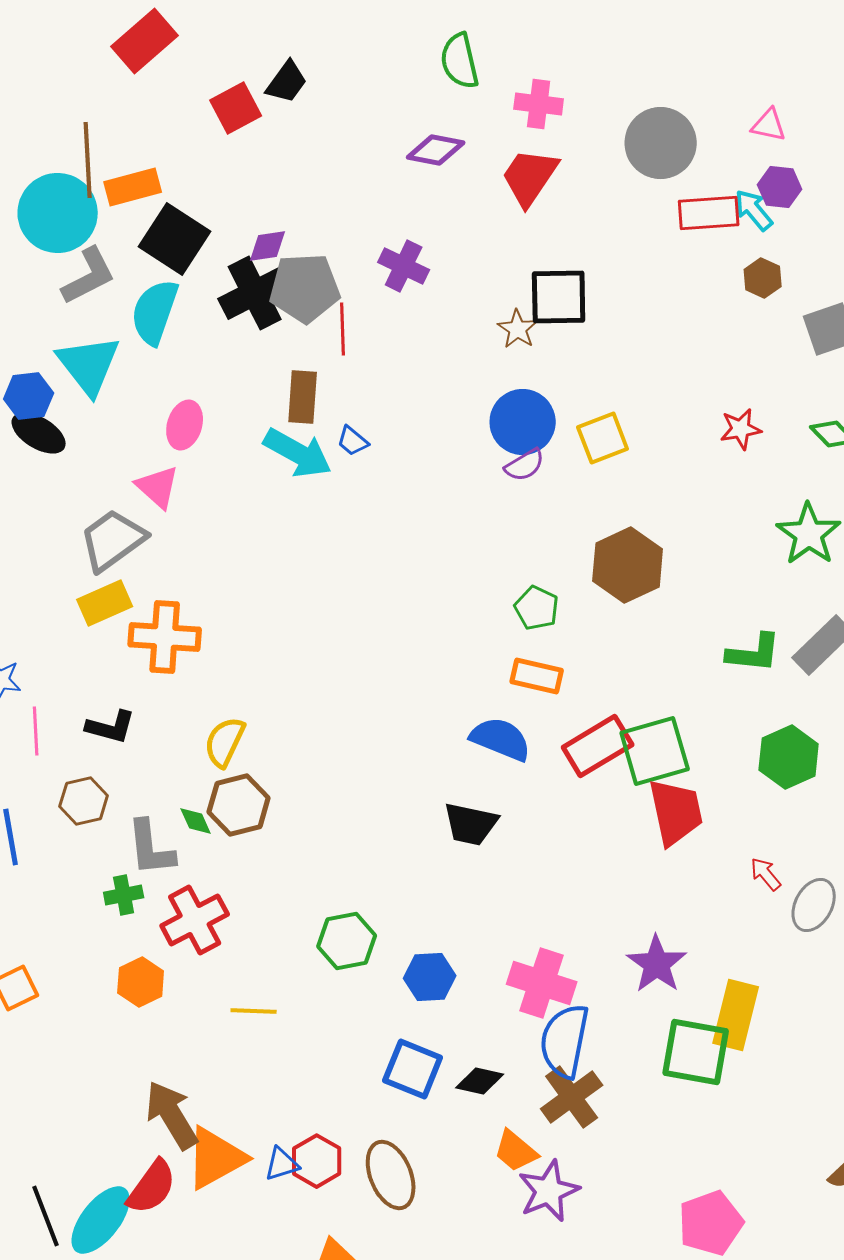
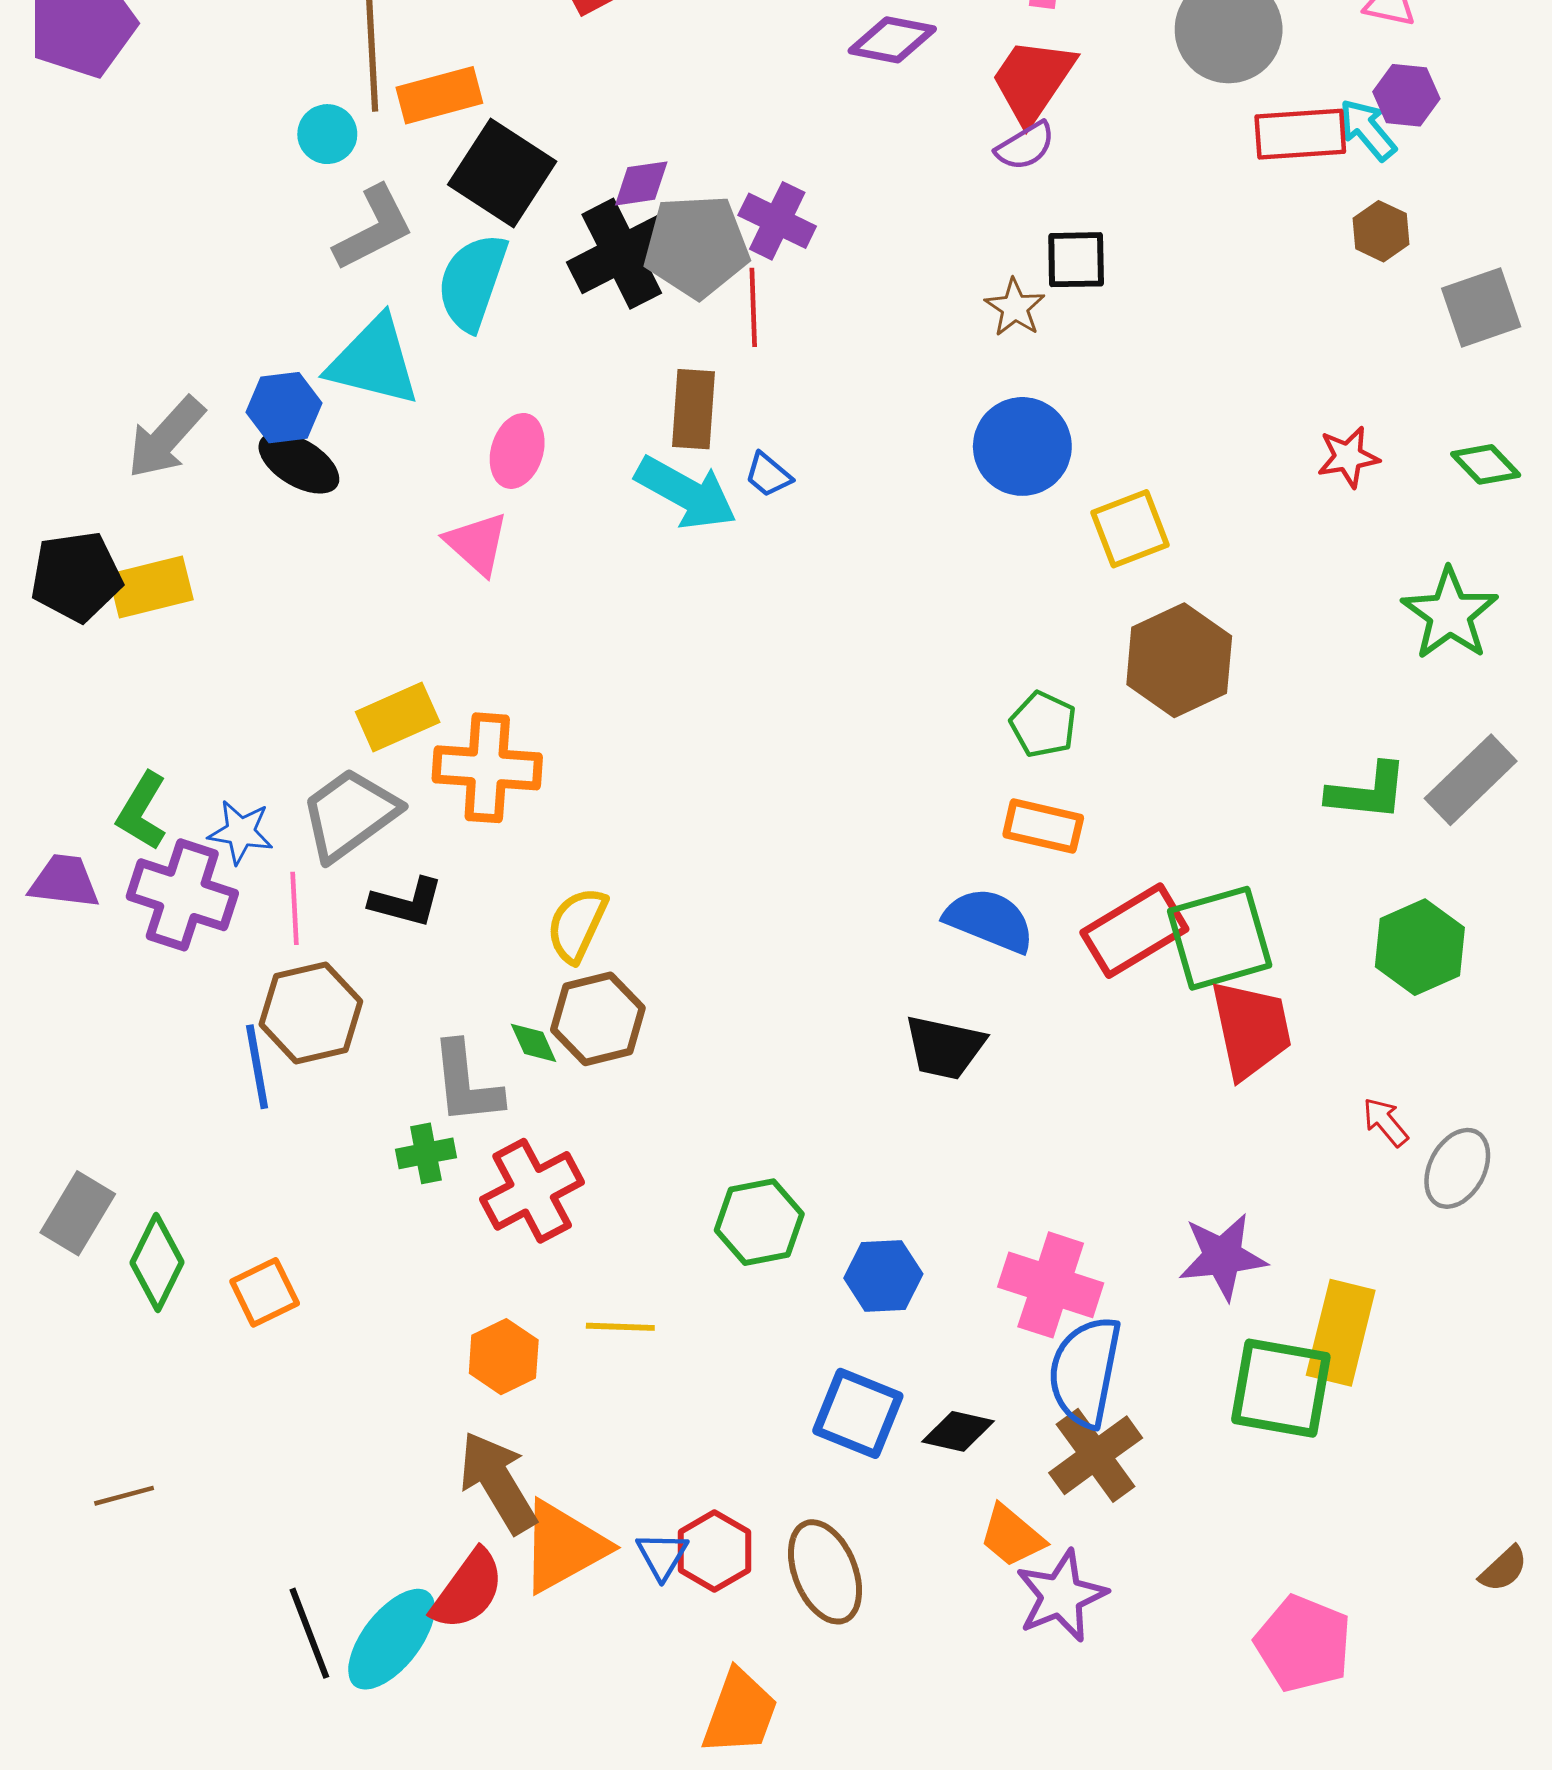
cyan circle: (58, 213) -> (327, 134), size x0.5
purple cross: (404, 266) -> (777, 221), moved
black square: (559, 297) -> (1076, 260), size x0.7
cyan triangle: (89, 365) -> (374, 361), turned -38
yellow square: (603, 438) -> (1130, 529), moved
purple semicircle: (525, 465) -> (1025, 146), moved
gray trapezoid: (113, 540) -> (350, 814), moved
brown hexagon: (84, 801) -> (311, 1013), moved, size x1.4
purple star: (657, 964) -> (1223, 1257), turned 30
orange hexagon: (141, 982) -> (504, 1357), moved
blue triangle: (282, 1164) -> (662, 1555), turned -42
pink pentagon: (711, 1223) -> (1303, 1644), turned -30

